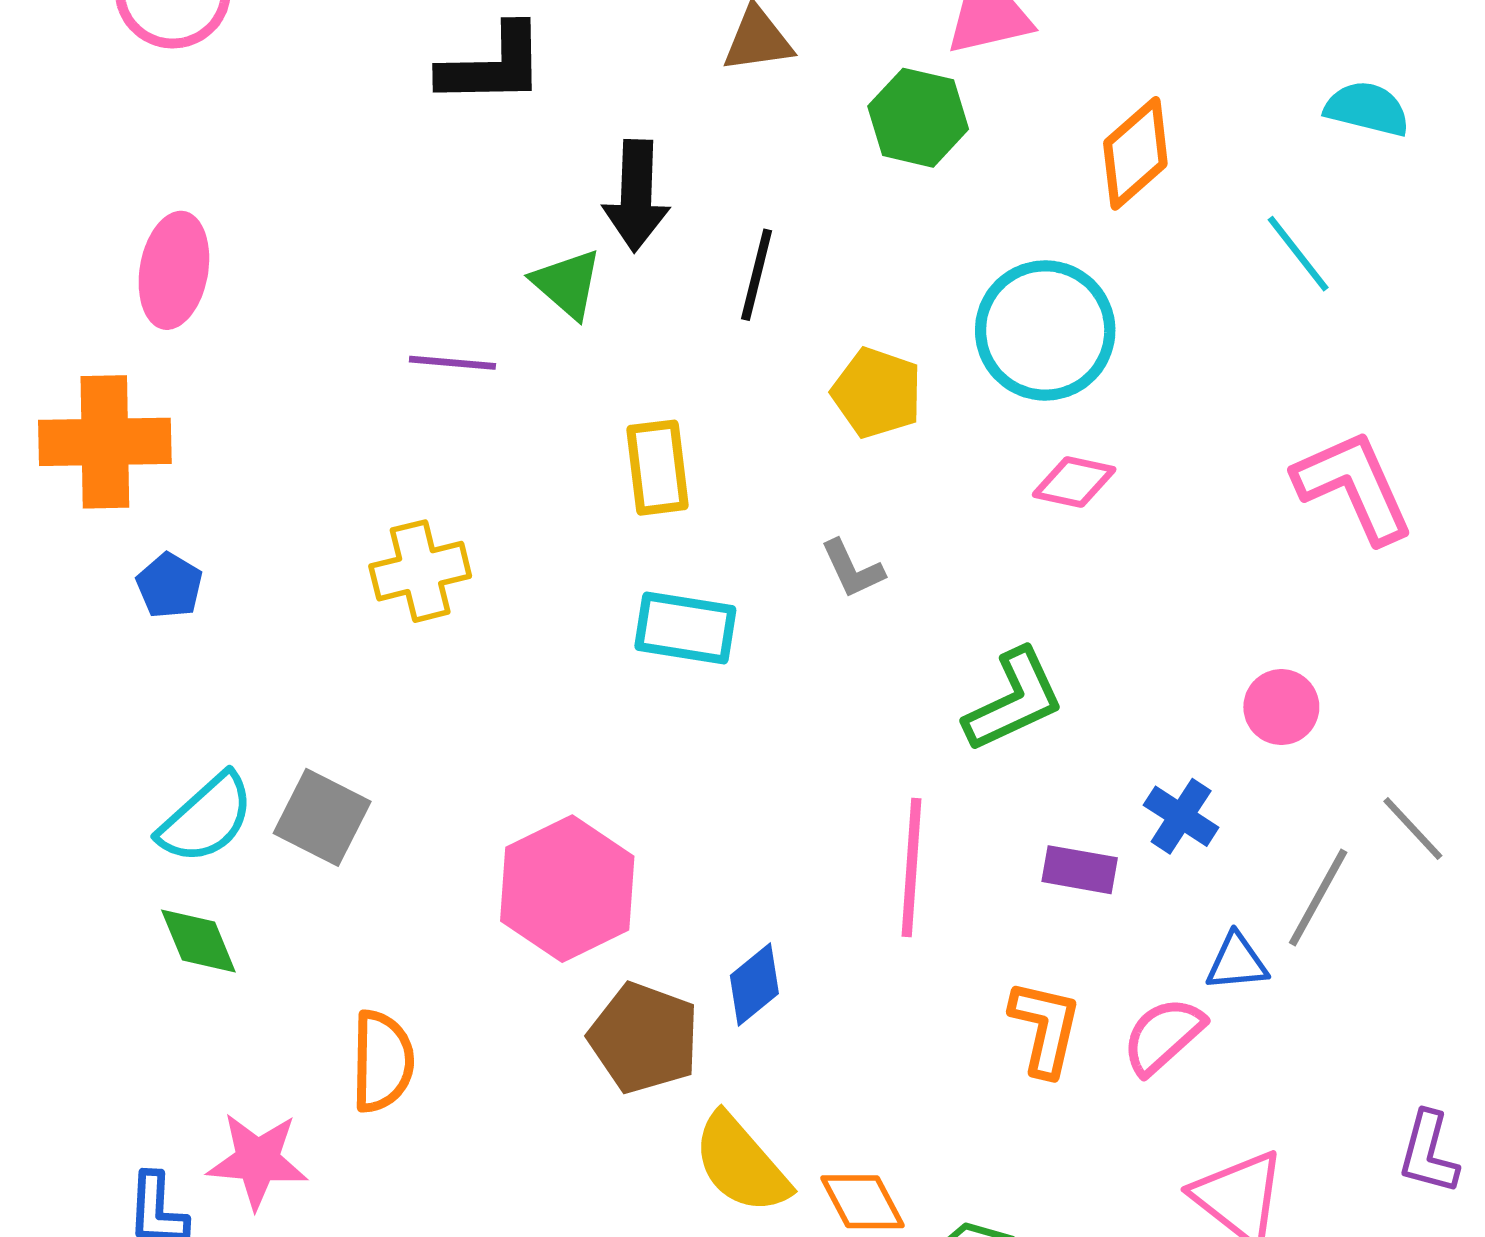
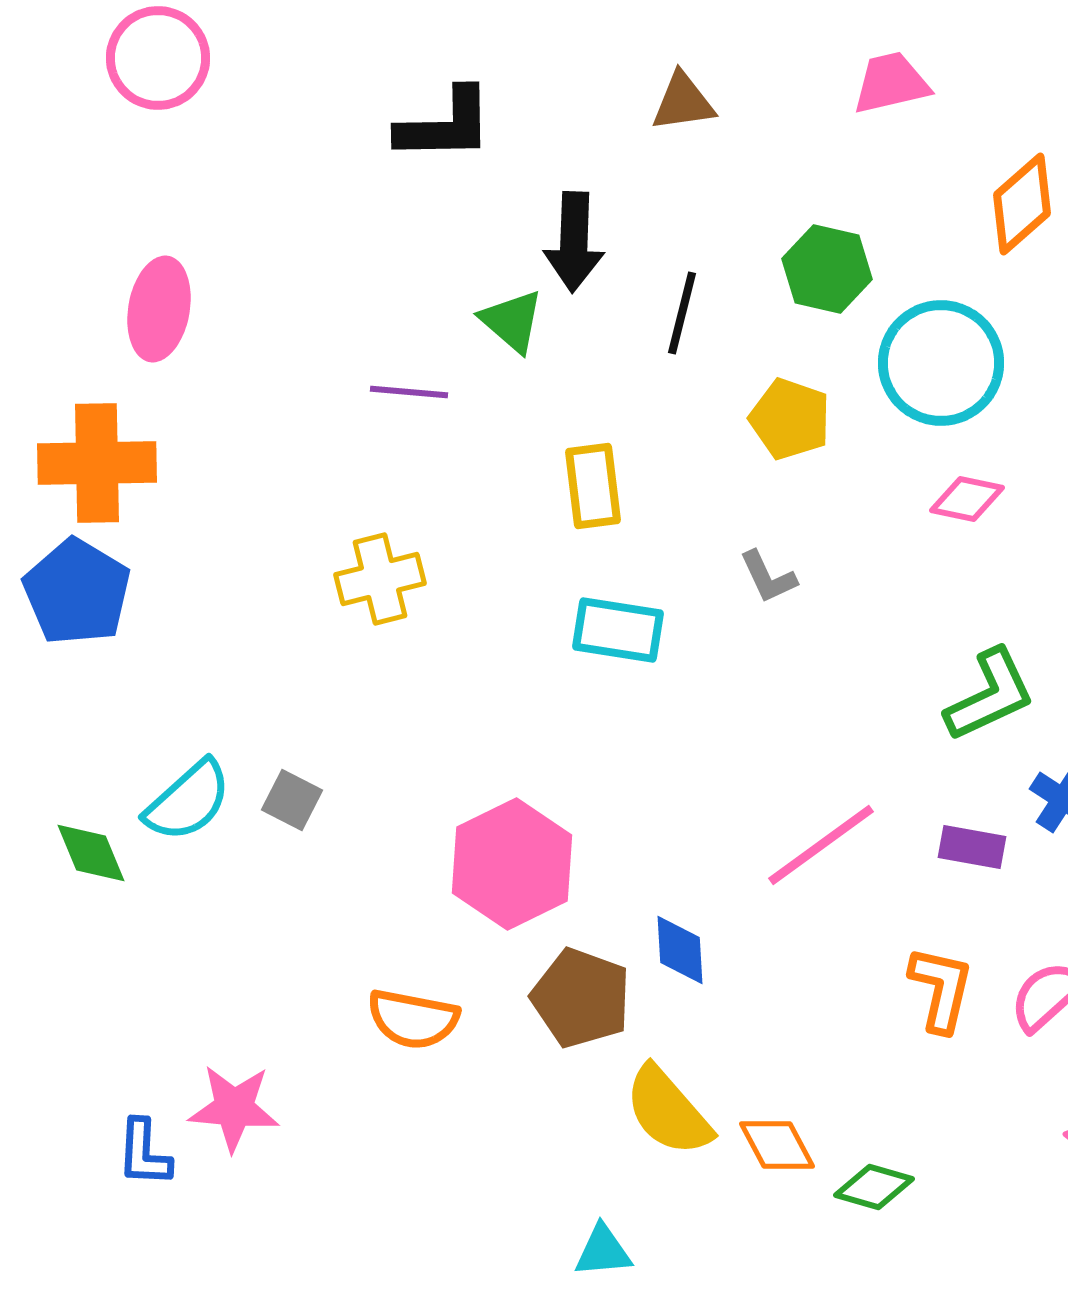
green hexagon: (918, 118) -> (827, 269), moved
blue pentagon: (169, 586) -> (77, 592), moved, size x1.8
green L-shape: (1014, 700) -> (990, 695), moved
gray square: (322, 817) -> (292, 800), size x0.7
pink line: (911, 867) -> (821, 845), turned 50
green diamond: (198, 941) -> (91, 853), moved
blue diamond: (754, 984) -> (680, 950), turned -54
orange semicircle: (382, 1061) -> (413, 1019), moved, turned 100

